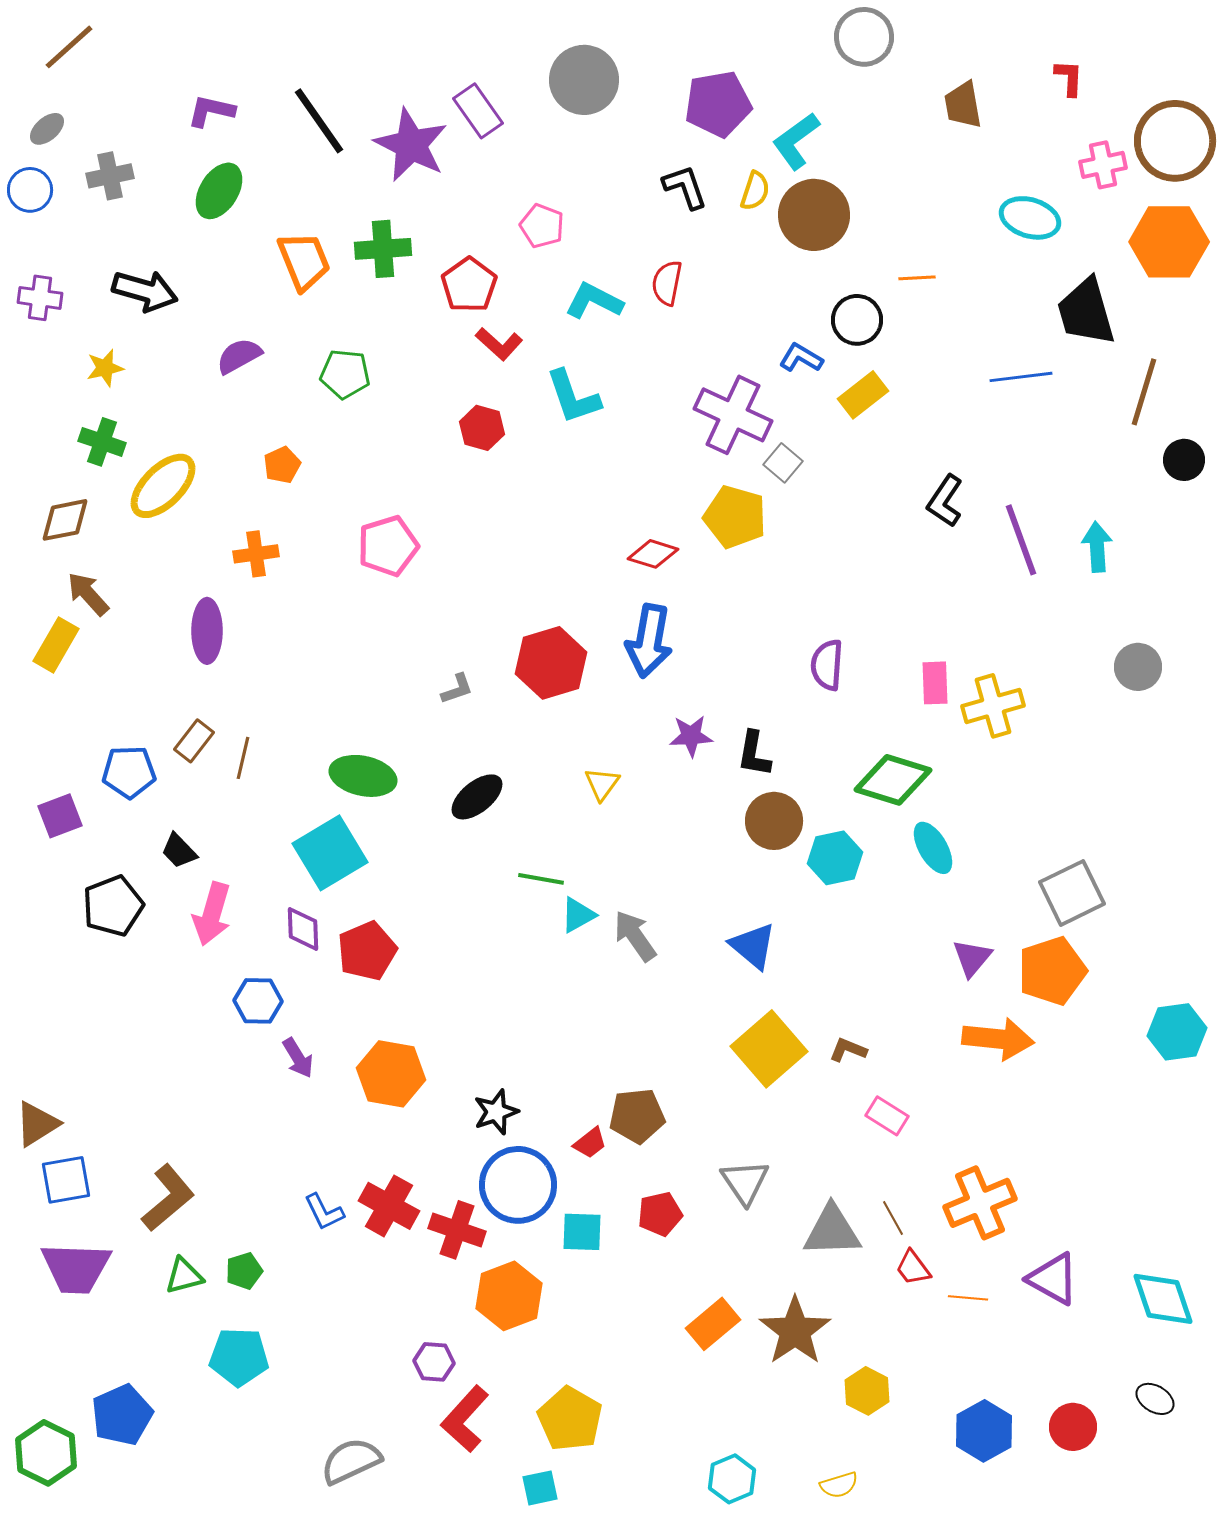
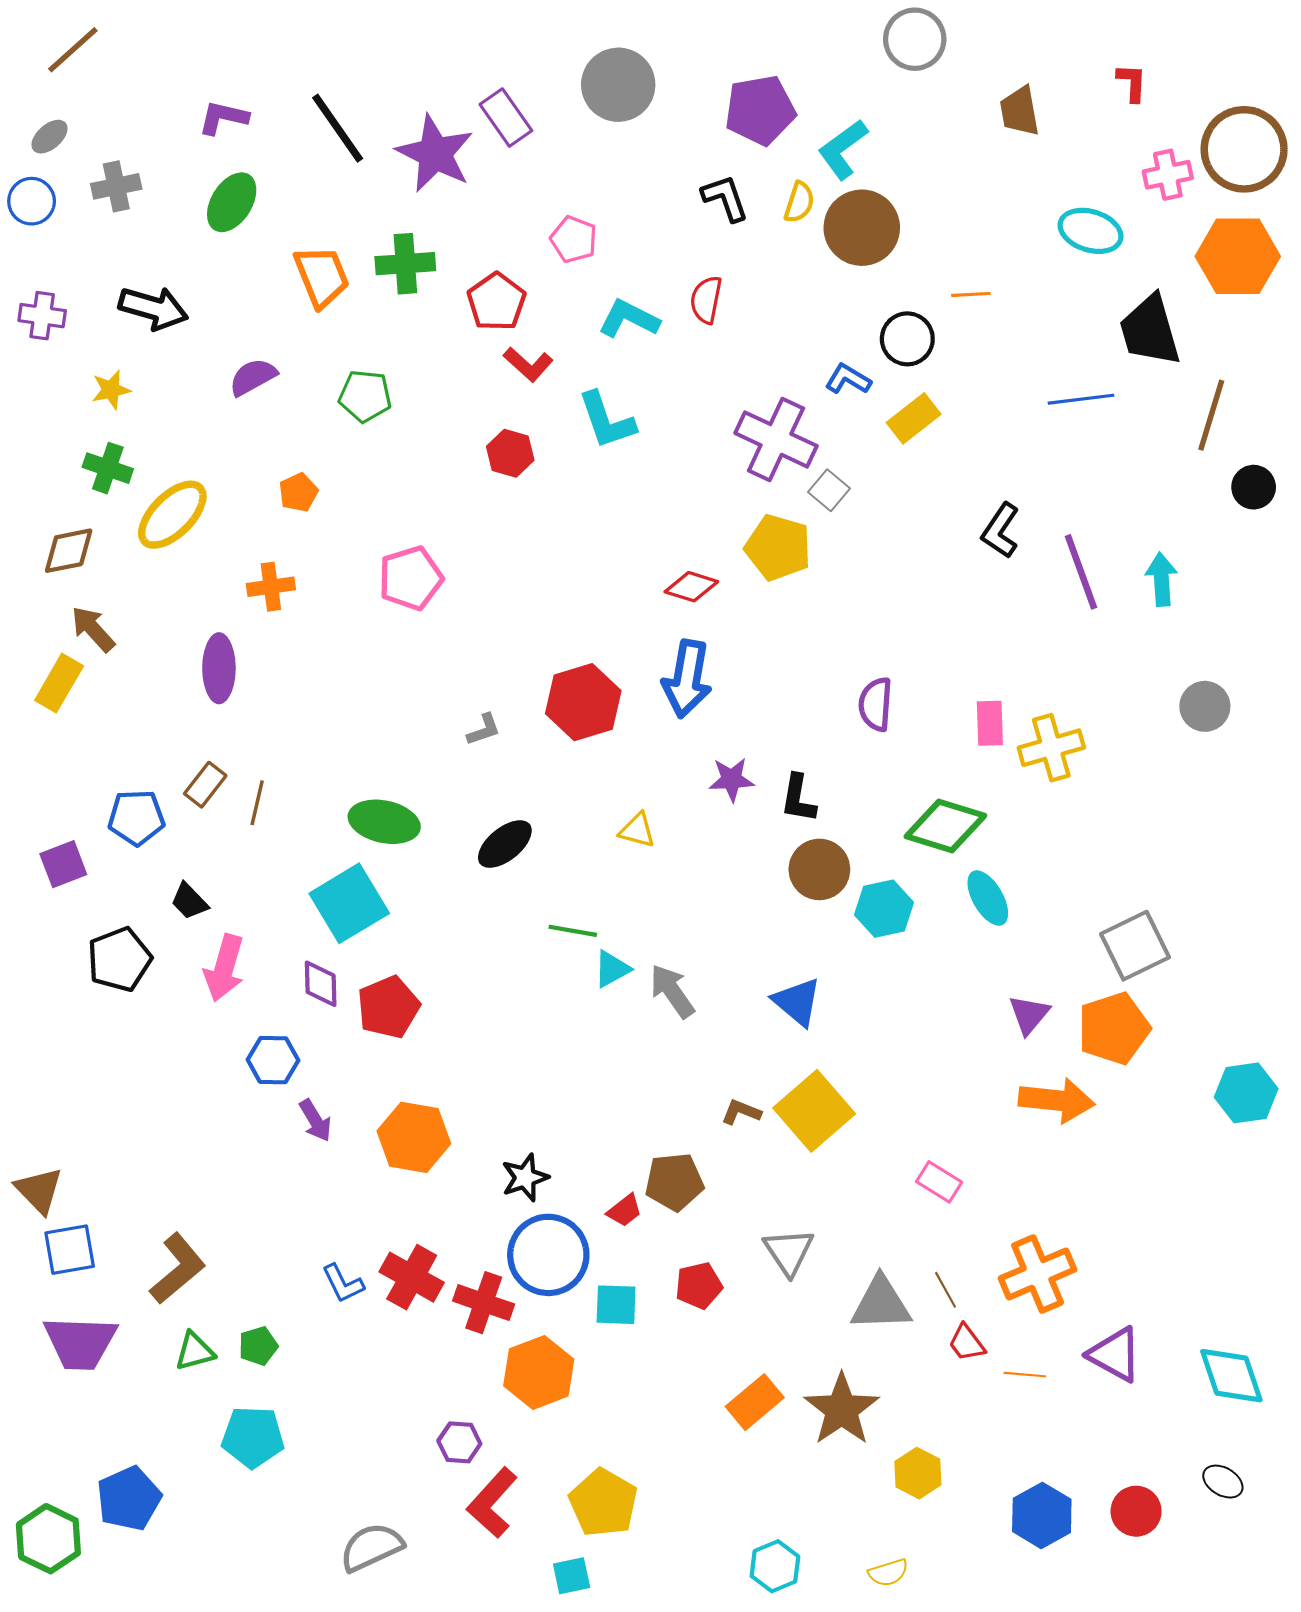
yellow triangle: (602, 784) -> (637, 830), turned -51
brown L-shape: (848, 1050) -> (741, 1112), moved
brown triangle: (37, 1124) -> (39, 1190), turned -42

